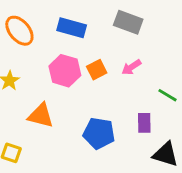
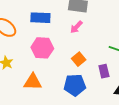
pink arrow: (131, 67) -> (76, 27), moved
orange square: (97, 70) -> (79, 59), moved

